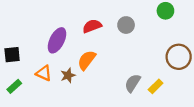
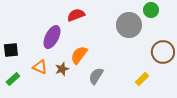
gray circle: (126, 25) -> (129, 25), moved, size x1.6
red semicircle: (92, 26) -> (76, 15), moved
gray semicircle: (133, 83) -> (96, 76), moved

